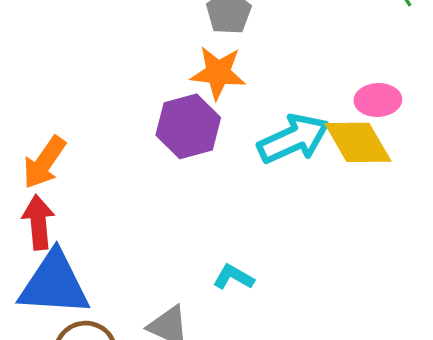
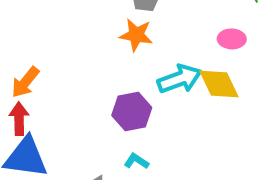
pink ellipse: (378, 100) -> (232, 39), moved
purple hexagon: (188, 126) -> (132, 111), moved

